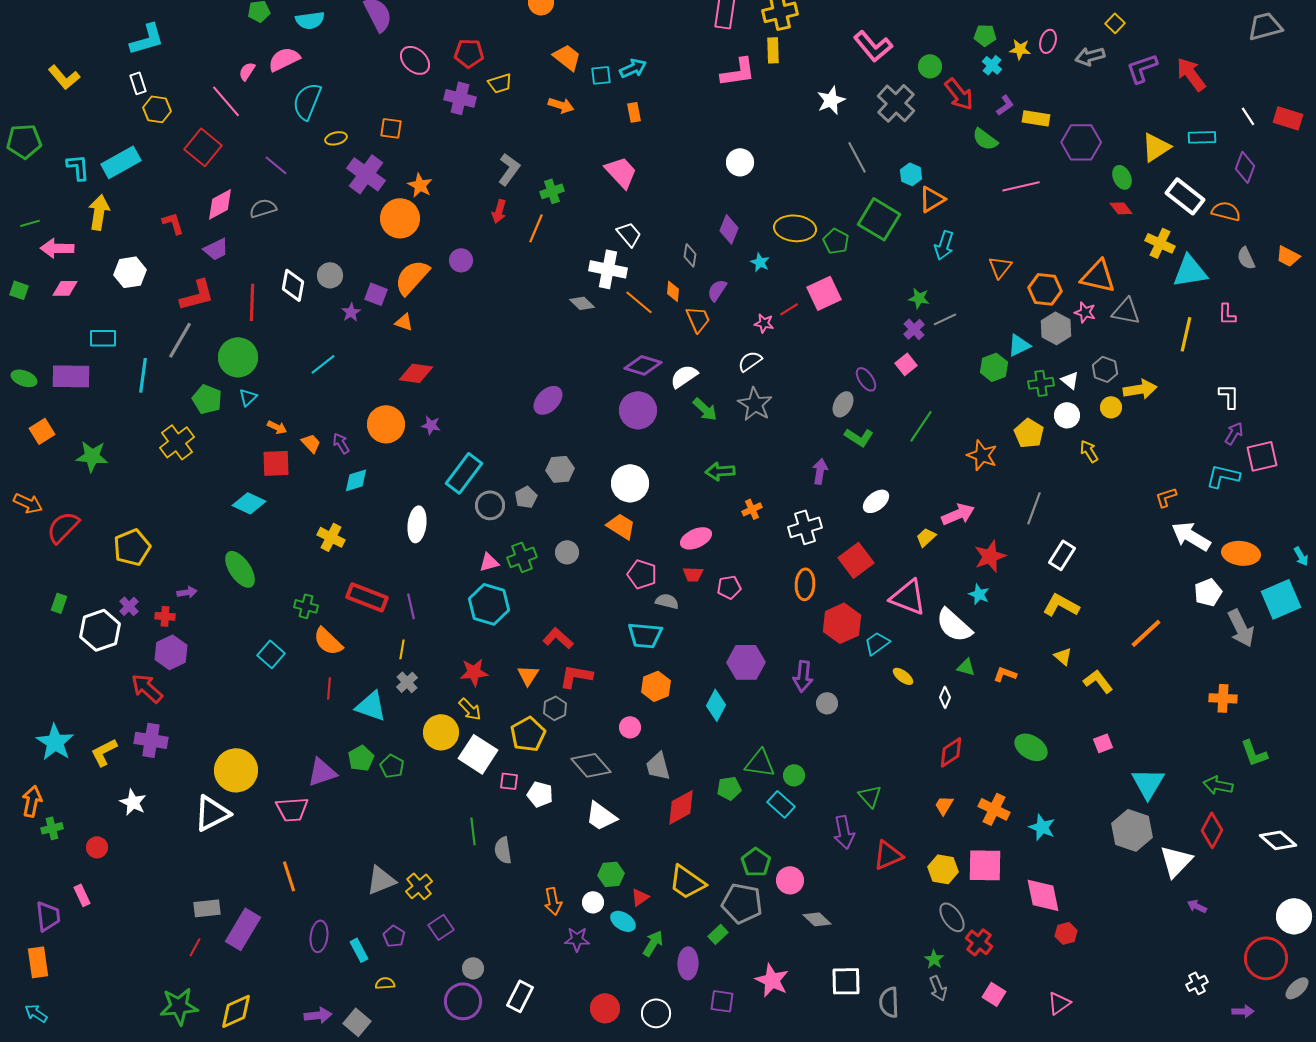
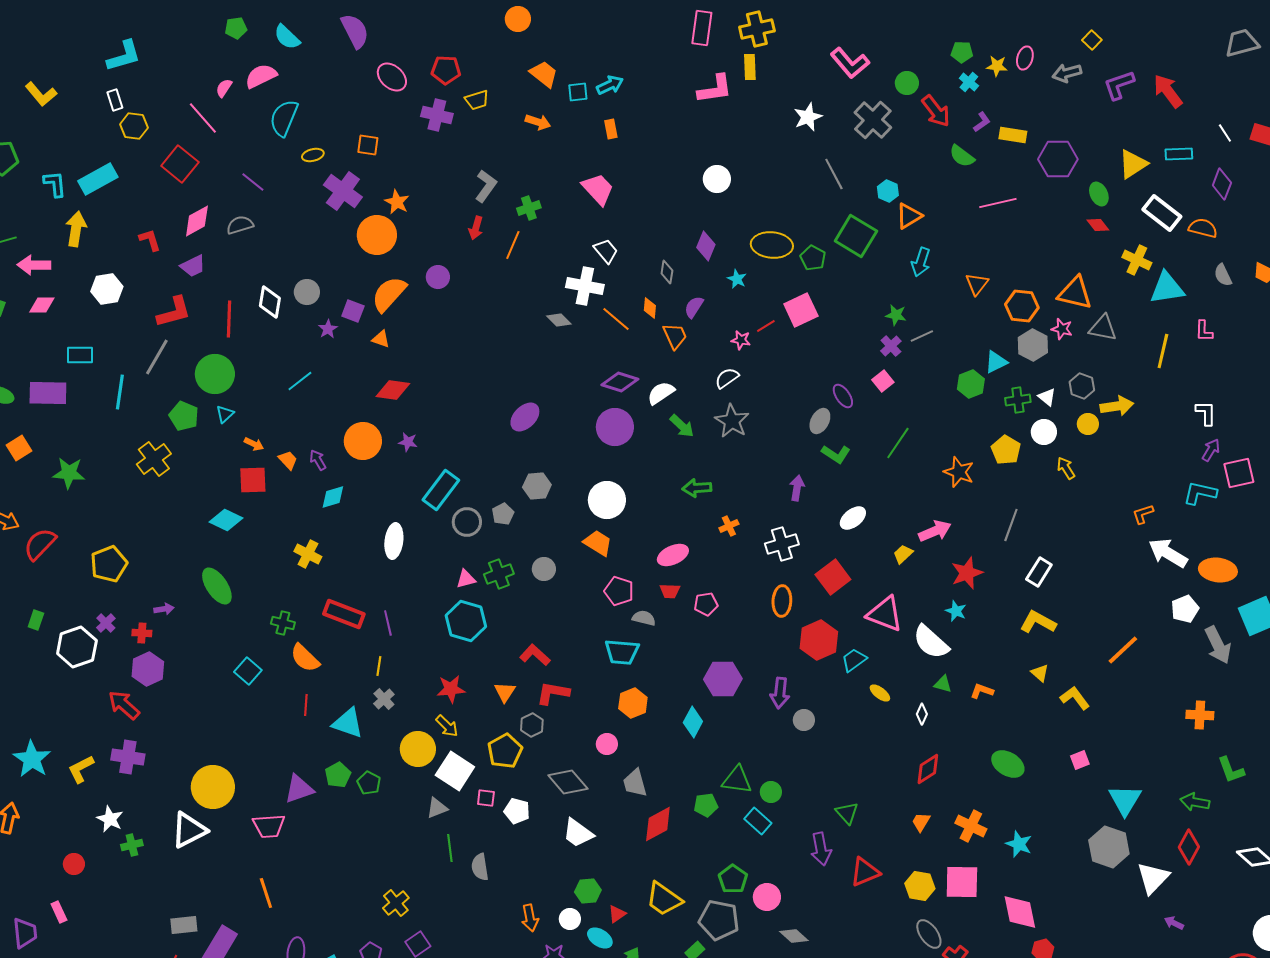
cyan semicircle: (310, 20) -> (287, 37), turned 52
green cross: (52, 828) -> (132, 845), moved
gray triangle: (381, 880) -> (437, 808), moved, size x0.7

